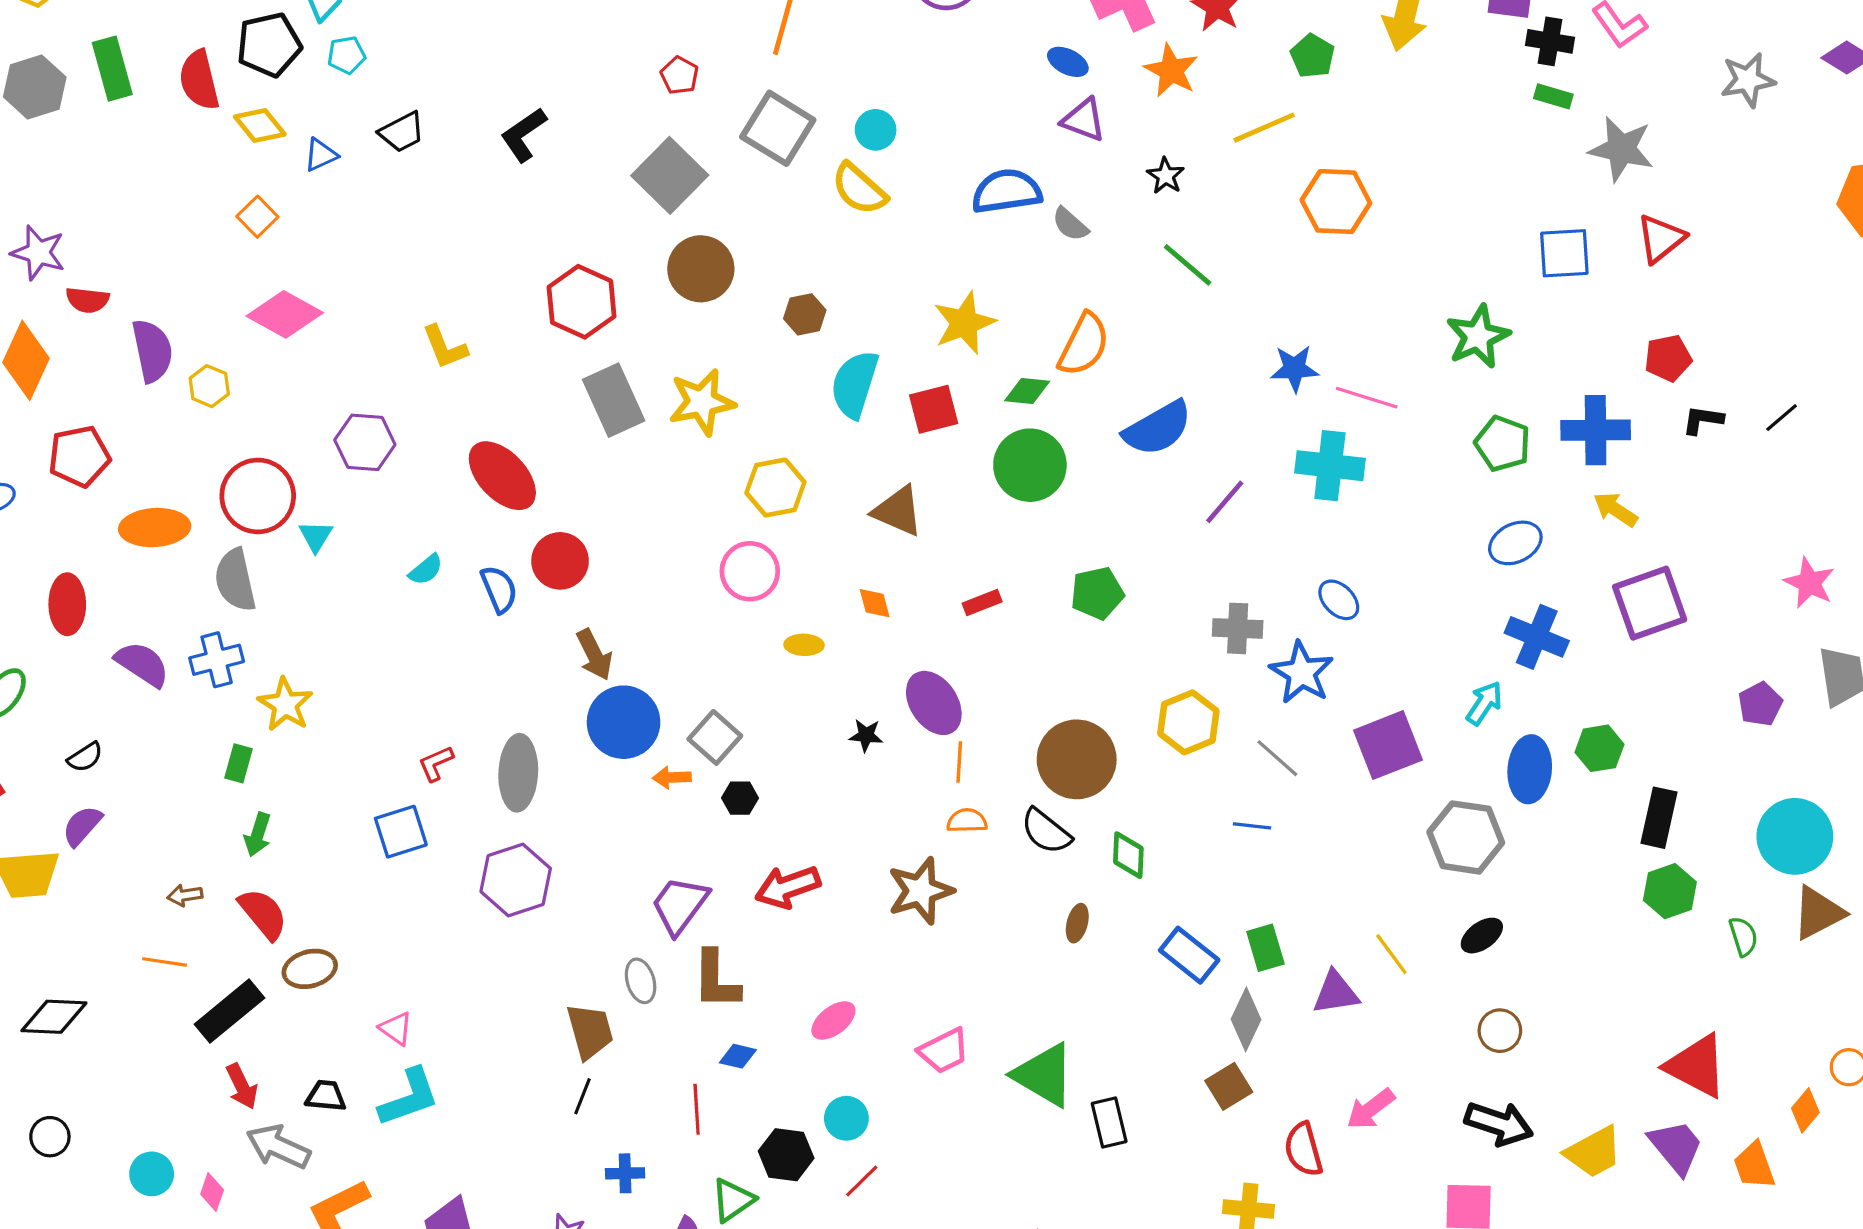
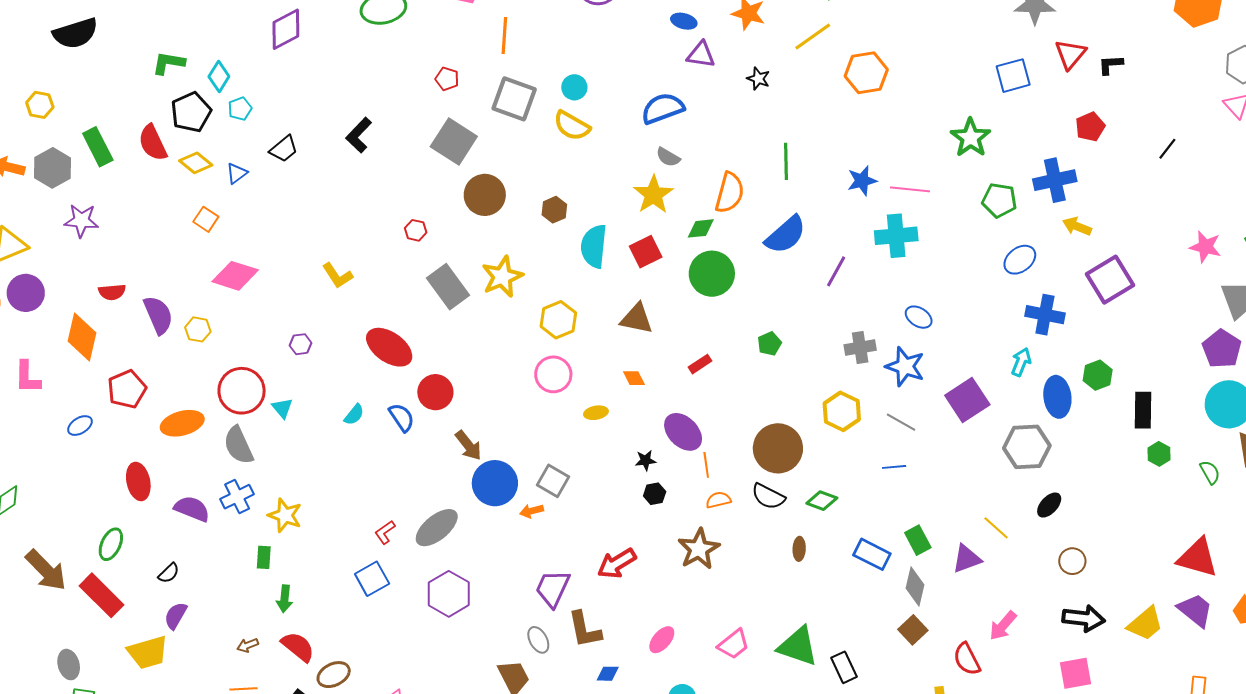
gray semicircle: (1070, 224) -> (668, 157), moved
purple star: (38, 253) -> (81, 221), moved
green line: (1188, 265) -> (786, 161), moved, turned 60
red hexagon: (582, 302) -> (416, 230), size x0.5
black L-shape: (1703, 420) -> (1111, 65), moved
purple hexagon: (365, 442) -> (301, 344), size x0.6
green pentagon: (1097, 593) -> (769, 344), size x0.7
purple pentagon: (1760, 704) -> (1222, 349), moved, size x1.4
gray ellipse: (518, 773) -> (437, 528), turned 60
black hexagon: (740, 798) -> (655, 494), moved
green diamond: (1128, 855) -> (822, 501), turned -60
green hexagon: (1670, 891) -> (1159, 454), size x0.7

